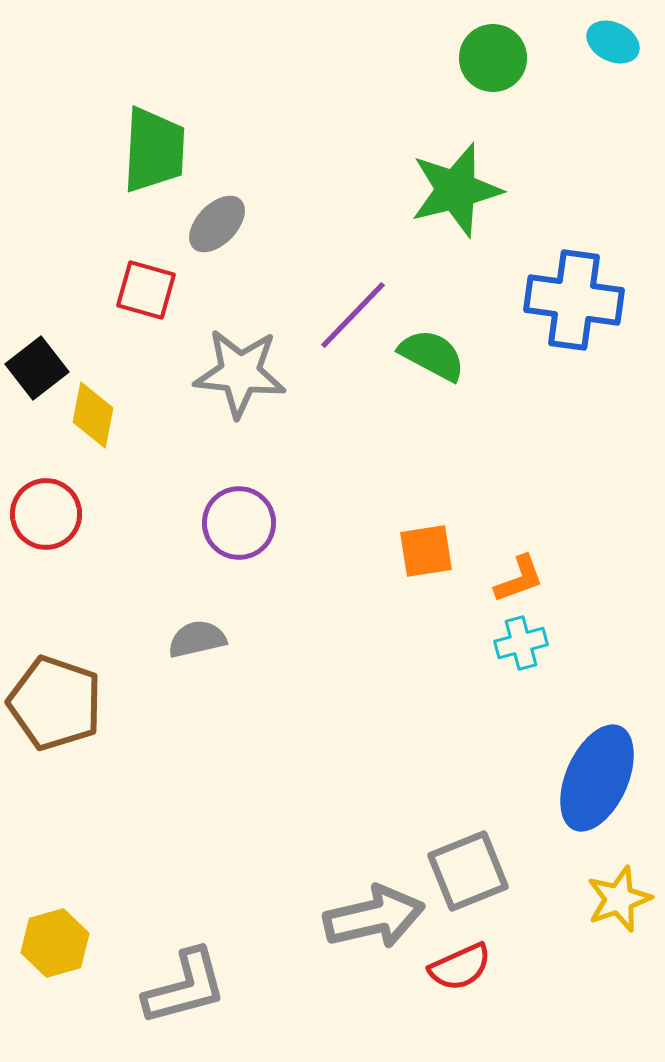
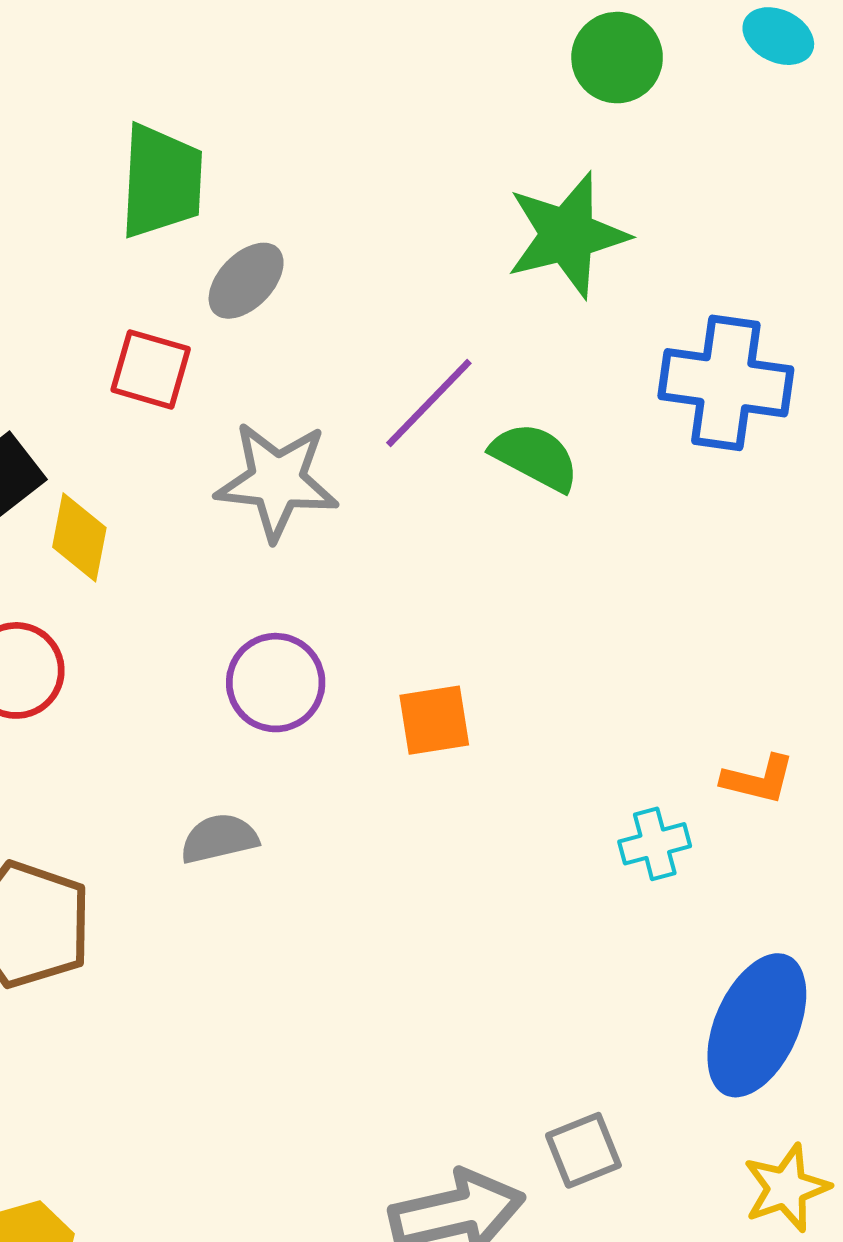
orange square: (426, 551) -> (434, 720), moved
orange L-shape: (519, 579) -> (758, 779), moved, turned 34
gray square: (468, 871) -> (583, 1150), size x0.7

